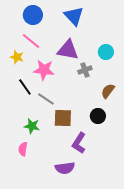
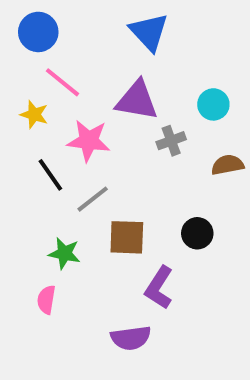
blue circle: (33, 15) -> (38, 32), moved
brown semicircle: (108, 91) -> (227, 165), moved, turned 42
gray line: (46, 99) -> (93, 199), turned -72

